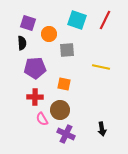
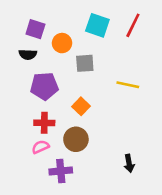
black semicircle: (22, 43) -> (28, 54), turned 96
orange square: (64, 84) -> (81, 106), turned 32
pink semicircle: (42, 119) -> (40, 147), moved, turned 96
purple cross: (66, 134) -> (61, 171), moved, turned -30

